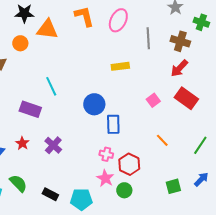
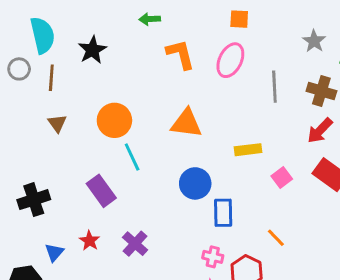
black star: (24, 13) -> (92, 50), turned -30
orange triangle: (47, 29) -> (186, 123), moved
orange circle: (20, 43) -> (114, 120), moved, size x1.5
yellow rectangle: (120, 66) -> (248, 150), moved
purple rectangle: (30, 109) -> (101, 191), turned 35
orange line: (162, 140) -> (276, 238), moved

